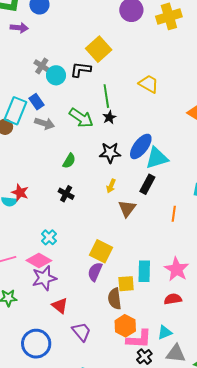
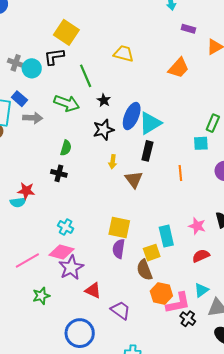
black star: (109, 117) -> (104, 100), moved
black cross: (66, 194) -> (59, 173), moved
pink star: (177, 269) -> (197, 226), size x0.7

